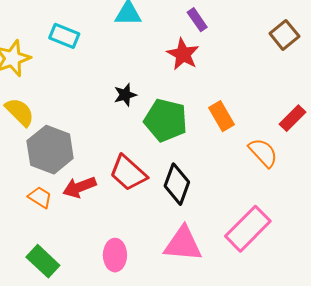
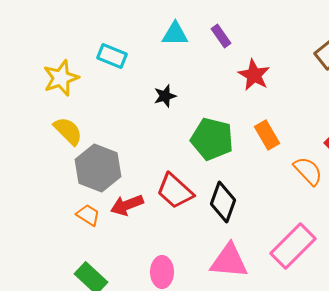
purple rectangle: (197, 20) -> (221, 36), moved
red star: (183, 54) -> (254, 75), moved
black star: (125, 95) -> (165, 96), moved

